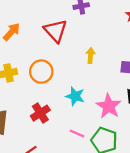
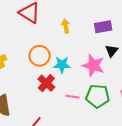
orange circle: (41, 72) -> (40, 56), moved
red cross: (40, 113) -> (46, 83), moved

